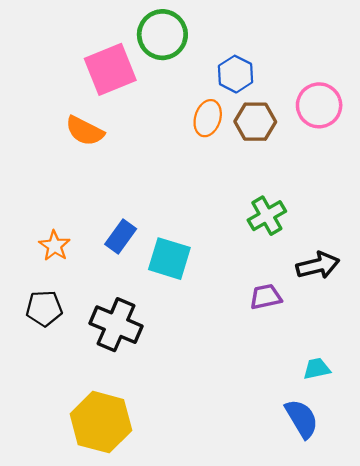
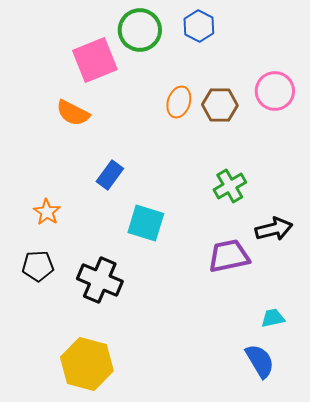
blue hexagon: (236, 74) -> (199, 26), moved
blue rectangle: (121, 236) -> (110, 175), moved
purple trapezoid: (266, 297) -> (229, 256), size x1.5

